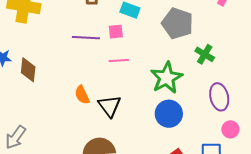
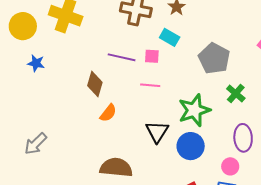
brown diamond: (28, 70) -> (95, 84), moved
orange semicircle: (82, 95) -> (108, 113), turned -126
black triangle: (109, 106) -> (157, 132), moved
pink circle: (230, 129) -> (230, 166), moved

